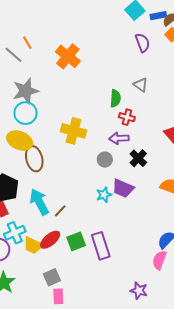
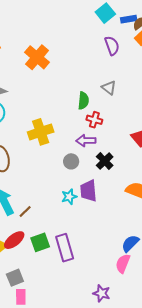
yellow cross: (73, 131) -> (41, 132), turned -35
purple trapezoid: (123, 188) -> (88, 191), turned 60

